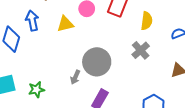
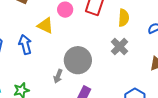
blue arrow: (32, 21) -> (25, 45), moved
yellow triangle: (65, 24) -> (45, 26), turned 42

